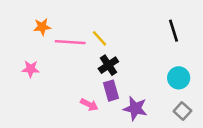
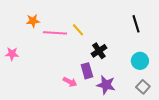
black cross: (108, 65) -> (99, 51), moved
pink star: (31, 69) -> (12, 54), moved

